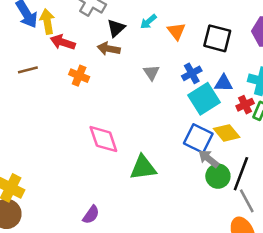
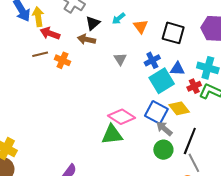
brown line: (28, 70) -> (40, 54), moved
pink diamond: (103, 139) -> (121, 117), moved, turned -40
green circle: (218, 176) -> (163, 150), moved

